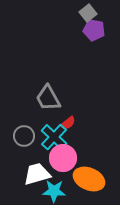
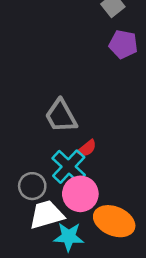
purple pentagon: (94, 30) -> (123, 44), moved
gray circle: (24, 136) -> (32, 186), moved

